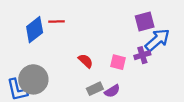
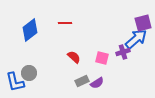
red line: (57, 22) -> (65, 23), moved
purple square: (145, 22) -> (143, 23), moved
gray circle: (33, 79) -> (29, 73), size x0.6

